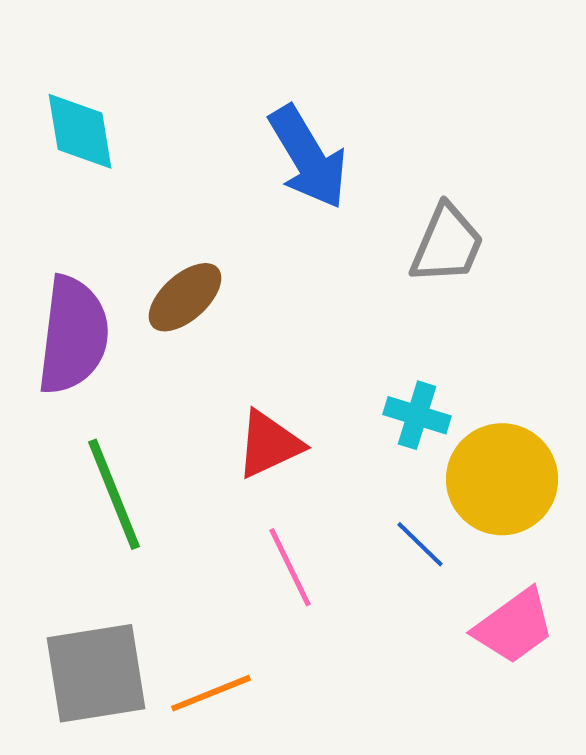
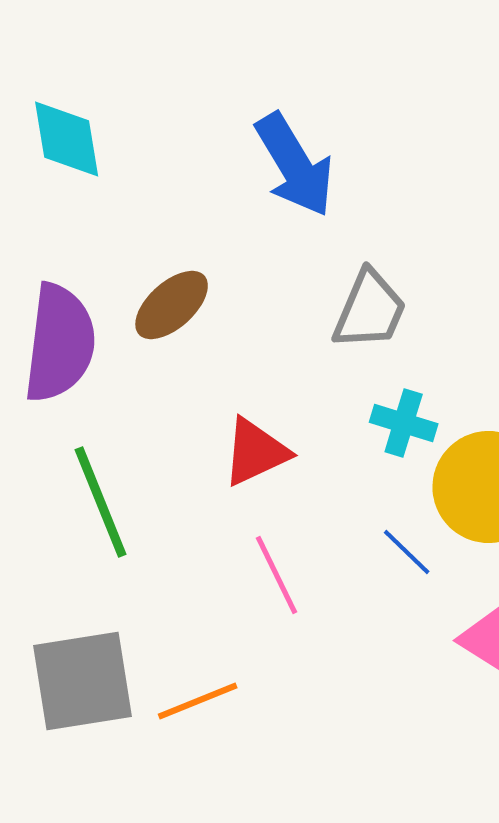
gray trapezoid: (447, 244) -> (370, 310), moved

